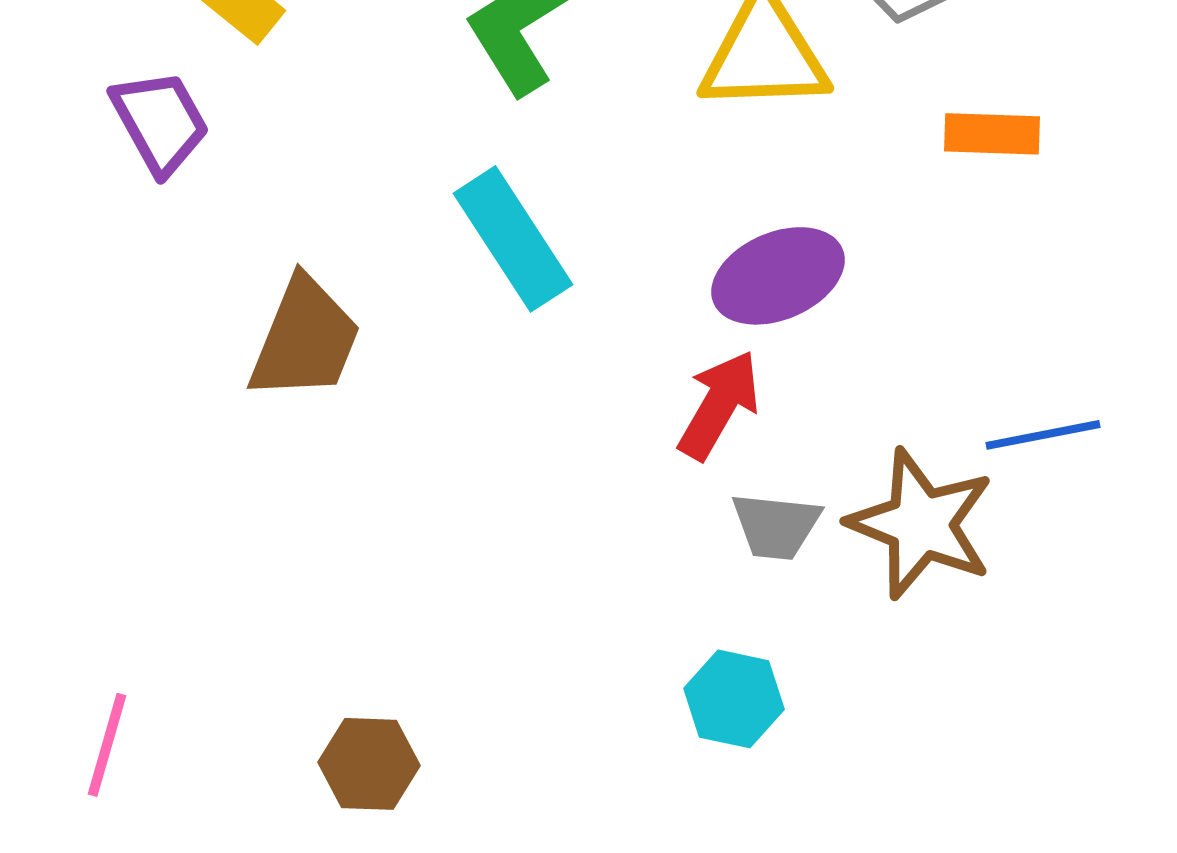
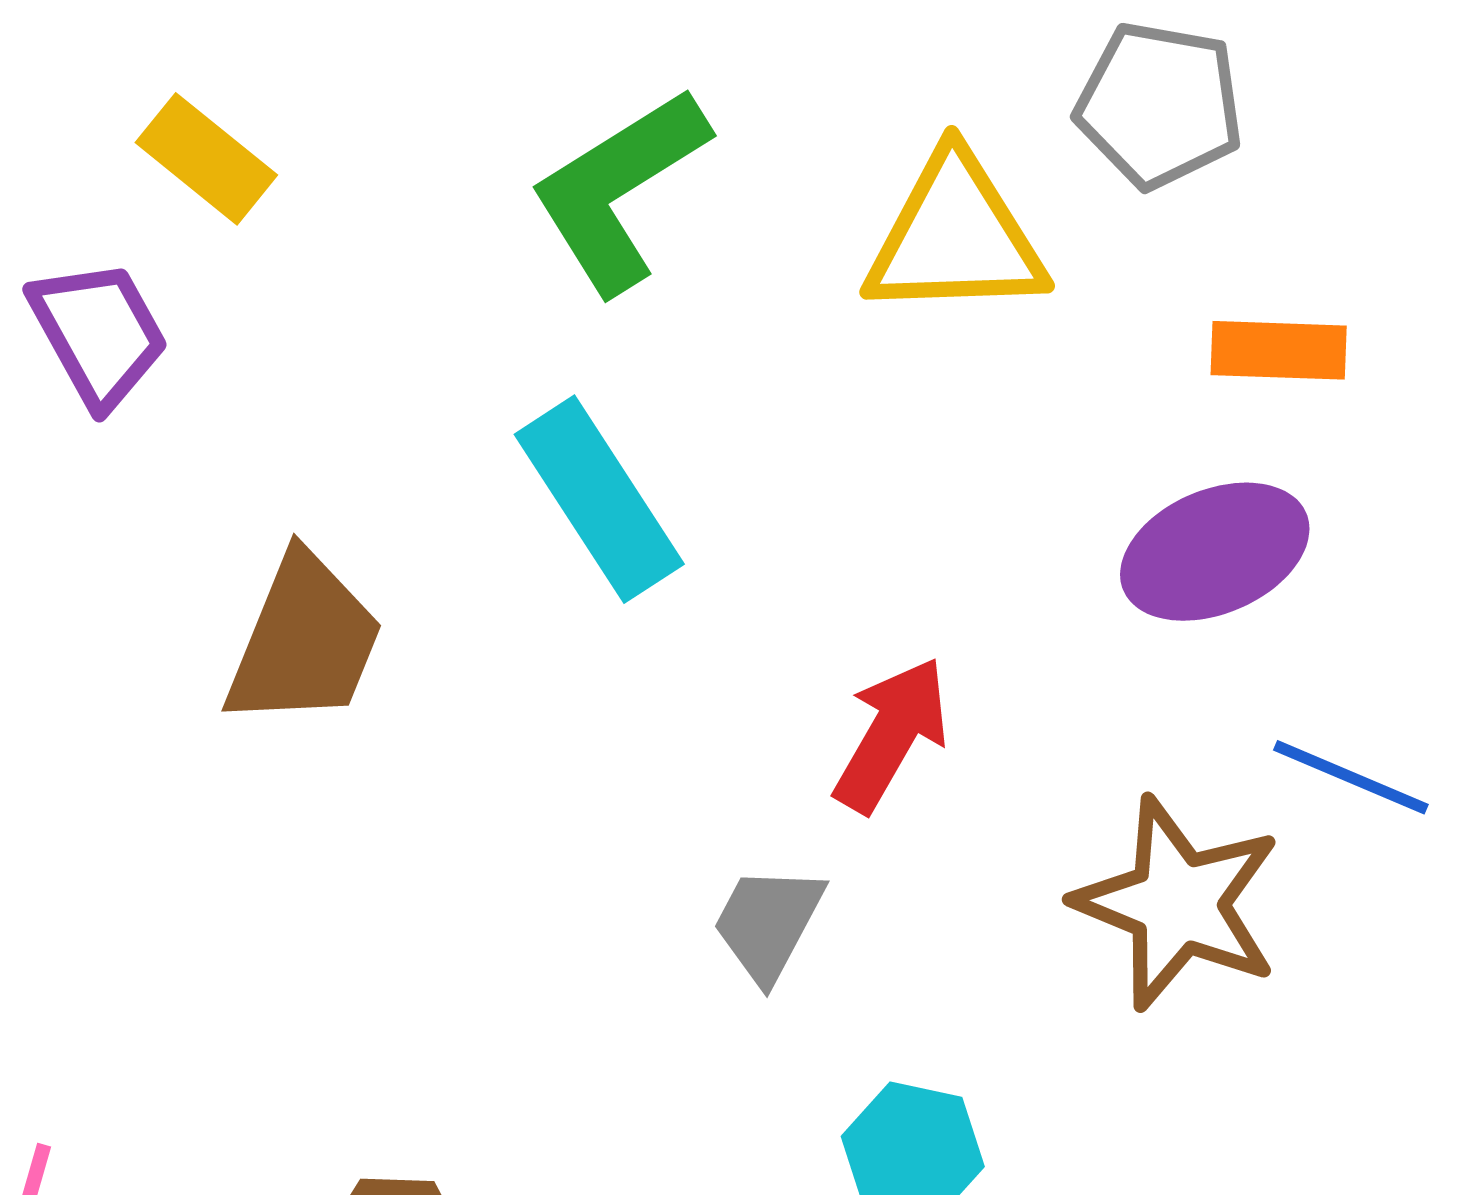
purple ellipse: (778, 276) -> (1215, 552), moved
blue line: (1043, 435) -> (1351, 777), turned 34
gray trapezoid: (776, 526) -> (768, 923), moved, turned 112

